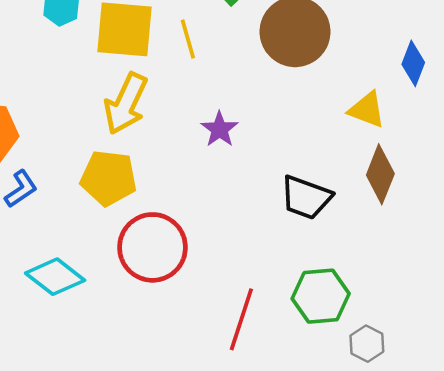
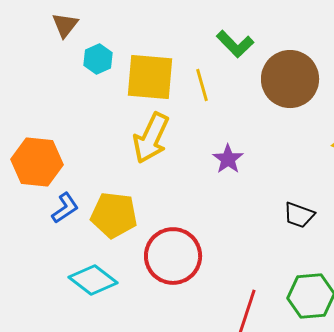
yellow pentagon: (109, 178) -> (114, 215), moved
black trapezoid: (306, 197) -> (299, 215), size x0.7

